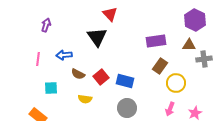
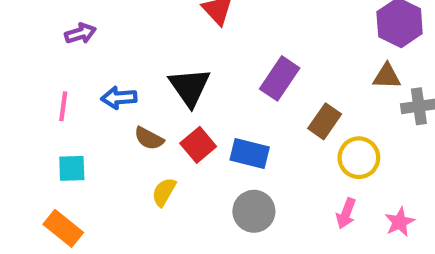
purple arrow: (46, 25) -> (80, 33), turned 56
black triangle: (97, 37) -> (190, 87), moved
purple rectangle: (156, 41) -> (280, 78), moved, turned -48
cyan square: (51, 88) -> (72, 168), moved
yellow semicircle: (85, 99) -> (164, 192), turned 112

